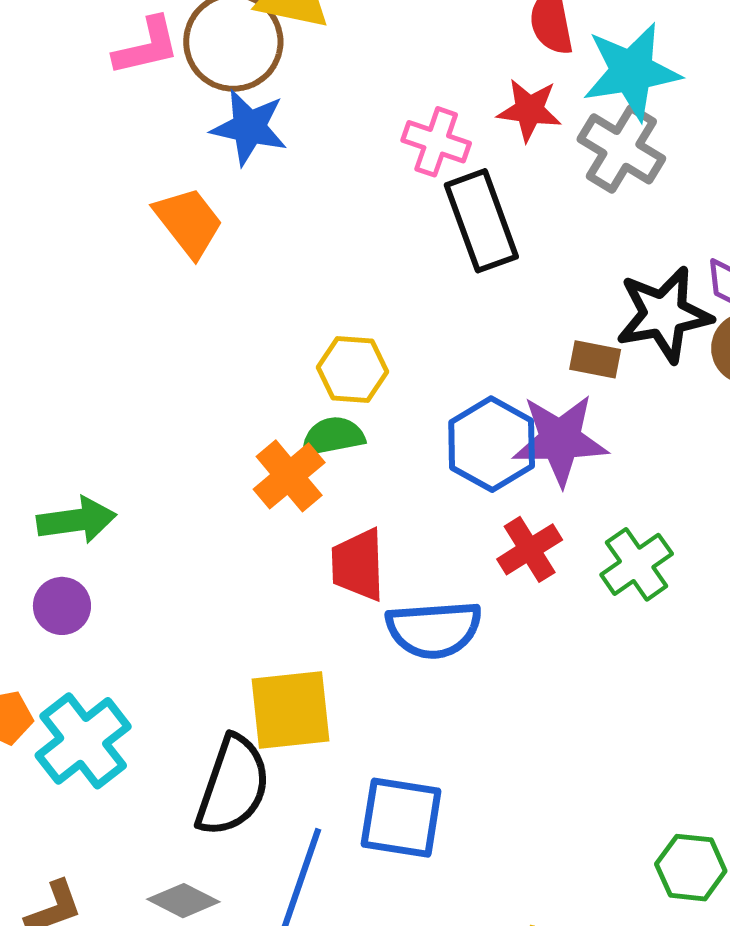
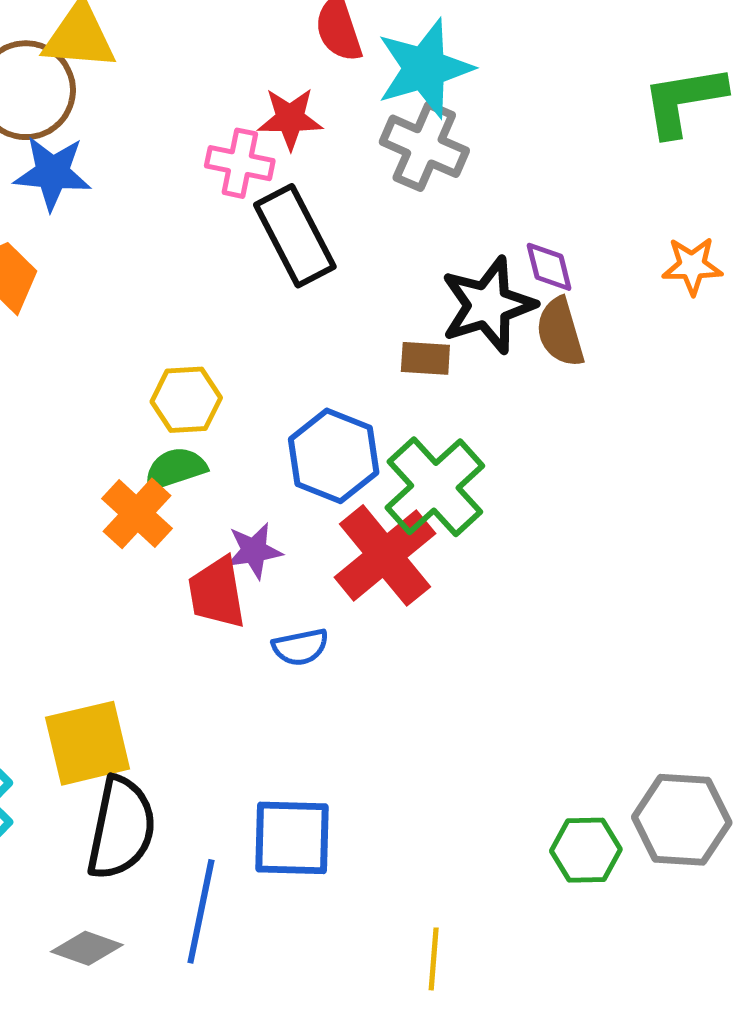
red star: (529, 110) -> (290, 119), moved
purple star: (560, 440) -> (254, 551), moved, size x0.6
red cross: (530, 549) -> (385, 555), size x1.6
green cross: (637, 564) -> (435, 487), moved, size x1.4
blue semicircle: (434, 629) -> (300, 647), size x0.6
yellow square: (291, 710) -> (88, 743), moved

